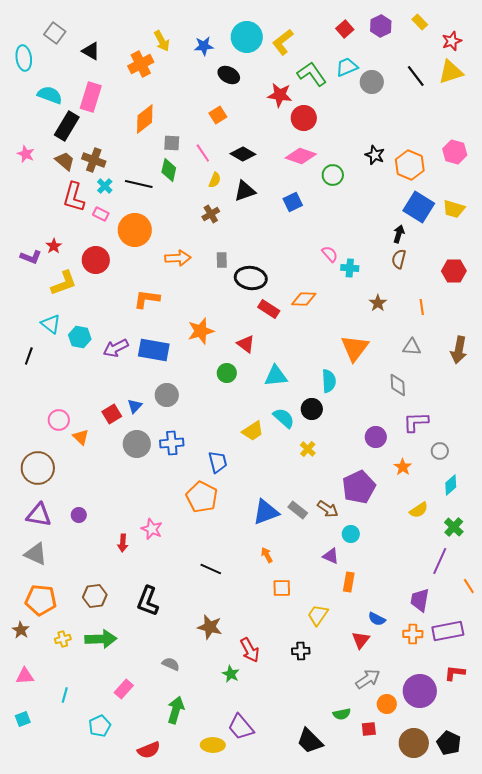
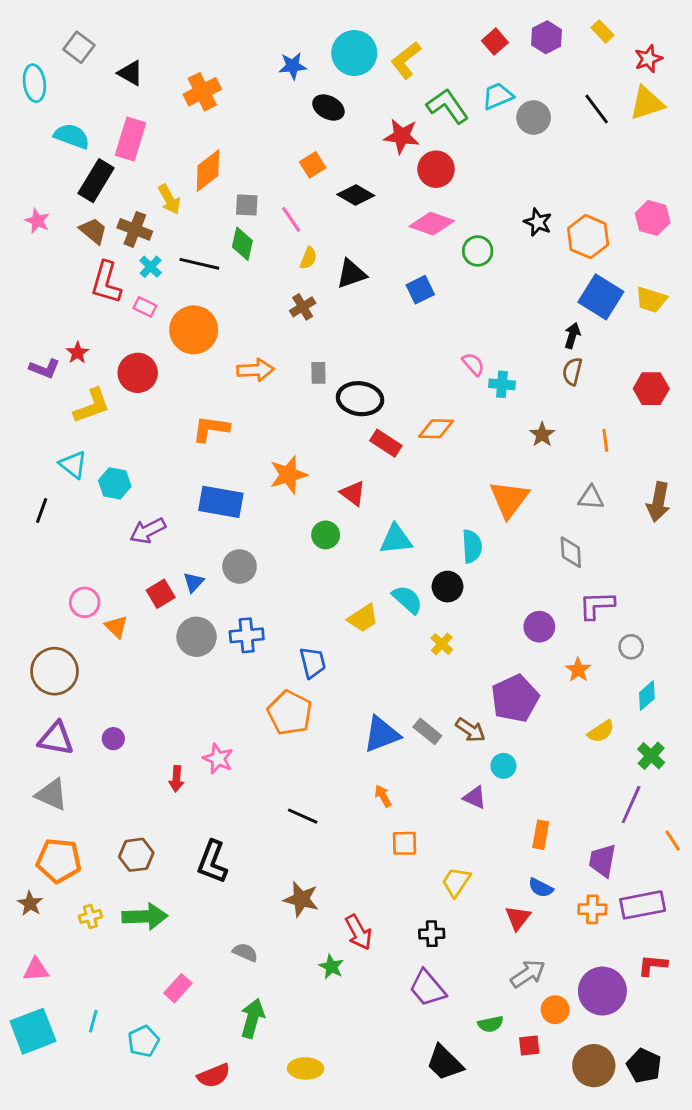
yellow arrow: (162, 41) -> (169, 199), moved
black diamond: (243, 154) -> (356, 195), moved
purple arrow: (116, 348) -> (148, 531), moved
orange rectangle: (349, 582) -> (541, 835), moved
cyan line: (65, 695) -> (93, 1021), moved
cyan square: (23, 719) -> (33, 1031), size x2.0
purple trapezoid: (241, 727) -> (427, 988), moved

